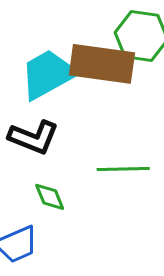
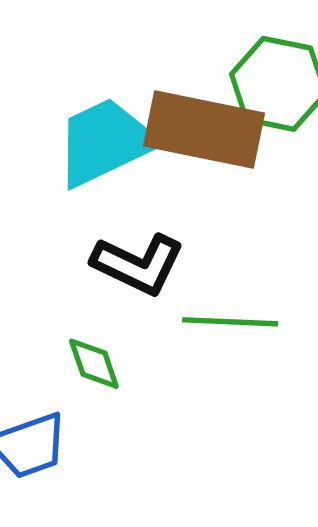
black L-shape: (34, 137) -> (138, 264), moved

